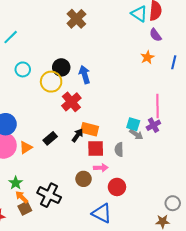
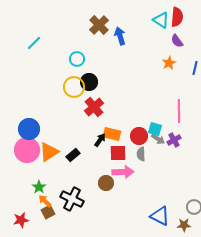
black circle: (61, 67) -> (89, 82), moved
cyan circle: (23, 69) -> (77, 59), moved
blue arrow: (85, 75) -> (120, 36), moved
purple cross: (153, 125) -> (174, 140), moved
black rectangle: (50, 138) -> (73, 155), moved
orange triangle: (26, 147) -> (49, 152), size x1.5
pink arrow: (101, 168) -> (123, 172), size x1.5
red circle: (117, 187) -> (139, 136), moved
blue triangle: (102, 213) -> (160, 216), moved

